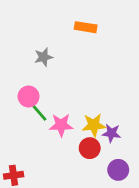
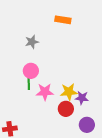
pink circle: (29, 96) -> (31, 71), moved
green line: (39, 113) -> (29, 83), turned 40

